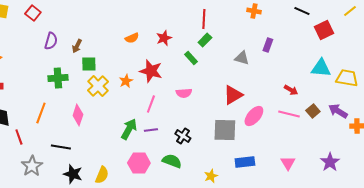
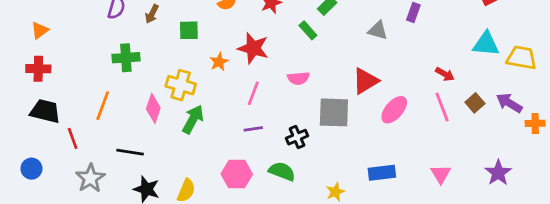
green square: (89, 64) -> (189, 30), moved
yellow cross: (98, 86) -> (181, 85), moved, turned -30
pink line: (289, 114) -> (442, 107), turned 55
green arrow: (129, 129) -> (193, 119), moved
gray square: (225, 130) -> (334, 112), moved
black cross: (183, 136) -> (297, 137), turned 35

